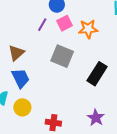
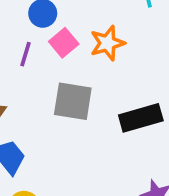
black rectangle: (97, 74) -> (141, 118), turned 55

